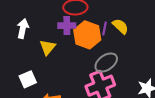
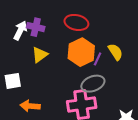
purple cross: (67, 26) -> (36, 27), moved
purple line: (105, 28) -> (98, 59), moved

